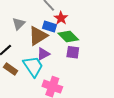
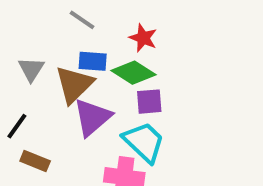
red star: (61, 18) -> (143, 38), moved
purple triangle: (43, 54) -> (92, 117), size x1.5
cyan trapezoid: (33, 66) -> (144, 142), moved

